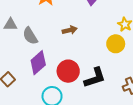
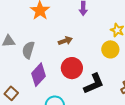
gray semicircle: (30, 36) -> (28, 50), turned 54
red circle: (68, 71) -> (72, 68), moved

